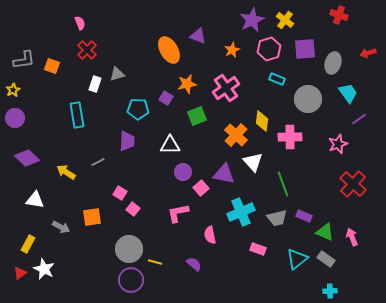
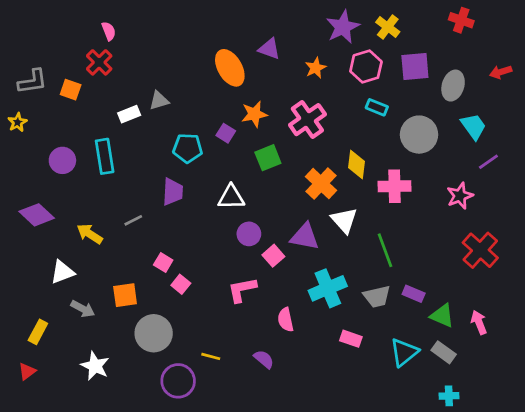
red cross: (87, 50) -> (99, 62), moved
white rectangle: (95, 84) -> (129, 114), turned 49
purple circle: (15, 118) -> (62, 160), moved
white triangle: (35, 200) -> (62, 272), moved, turned -30
gray circle: (129, 249) -> (154, 333), moved
white star: (44, 269) -> (95, 366), moved

